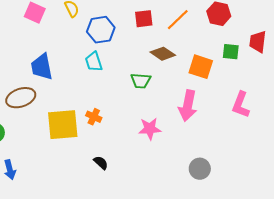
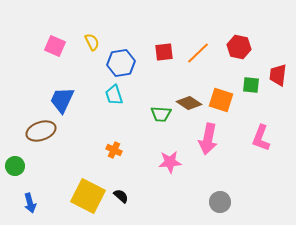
brown diamond: (163, 54) -> (189, 103), moved
blue trapezoid: (42, 67) -> (62, 100), turned 36
yellow square: (63, 125) -> (88, 196), moved, turned 32

